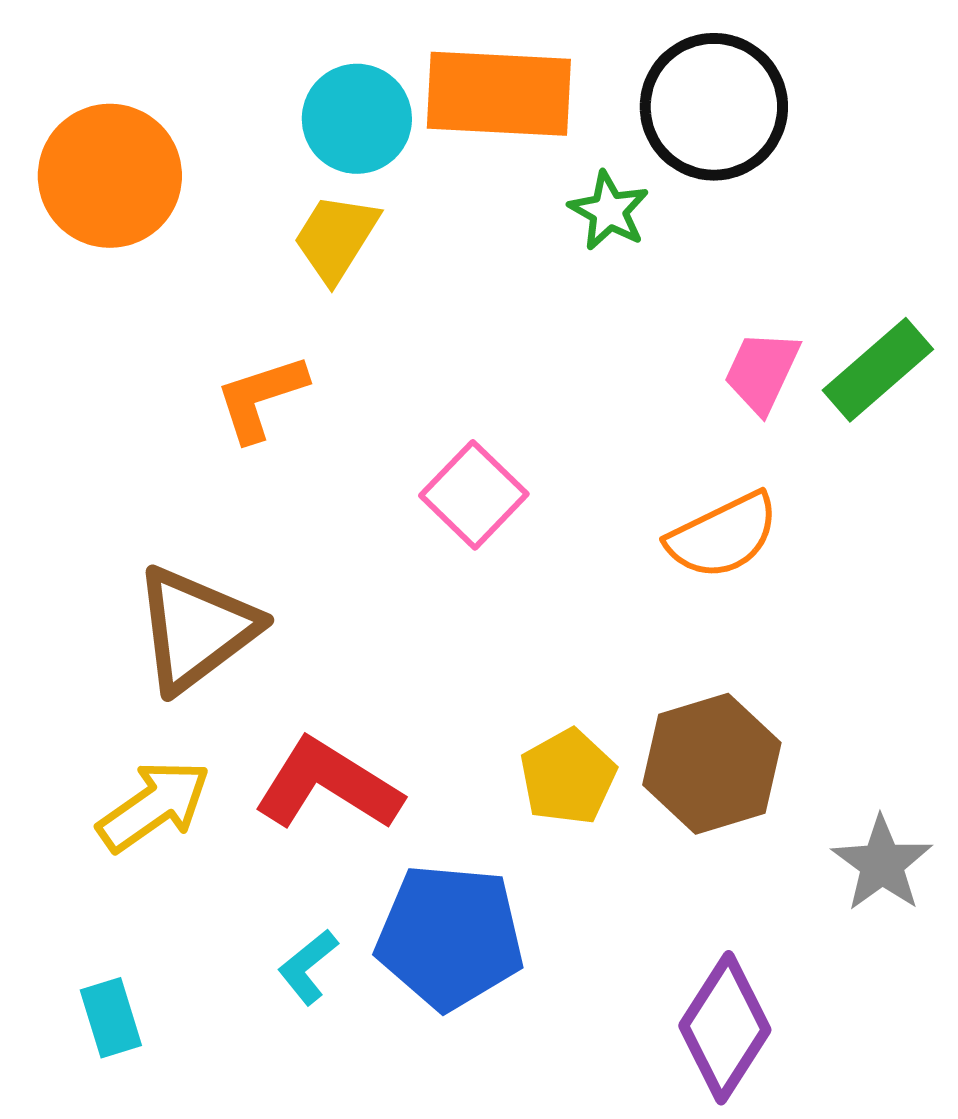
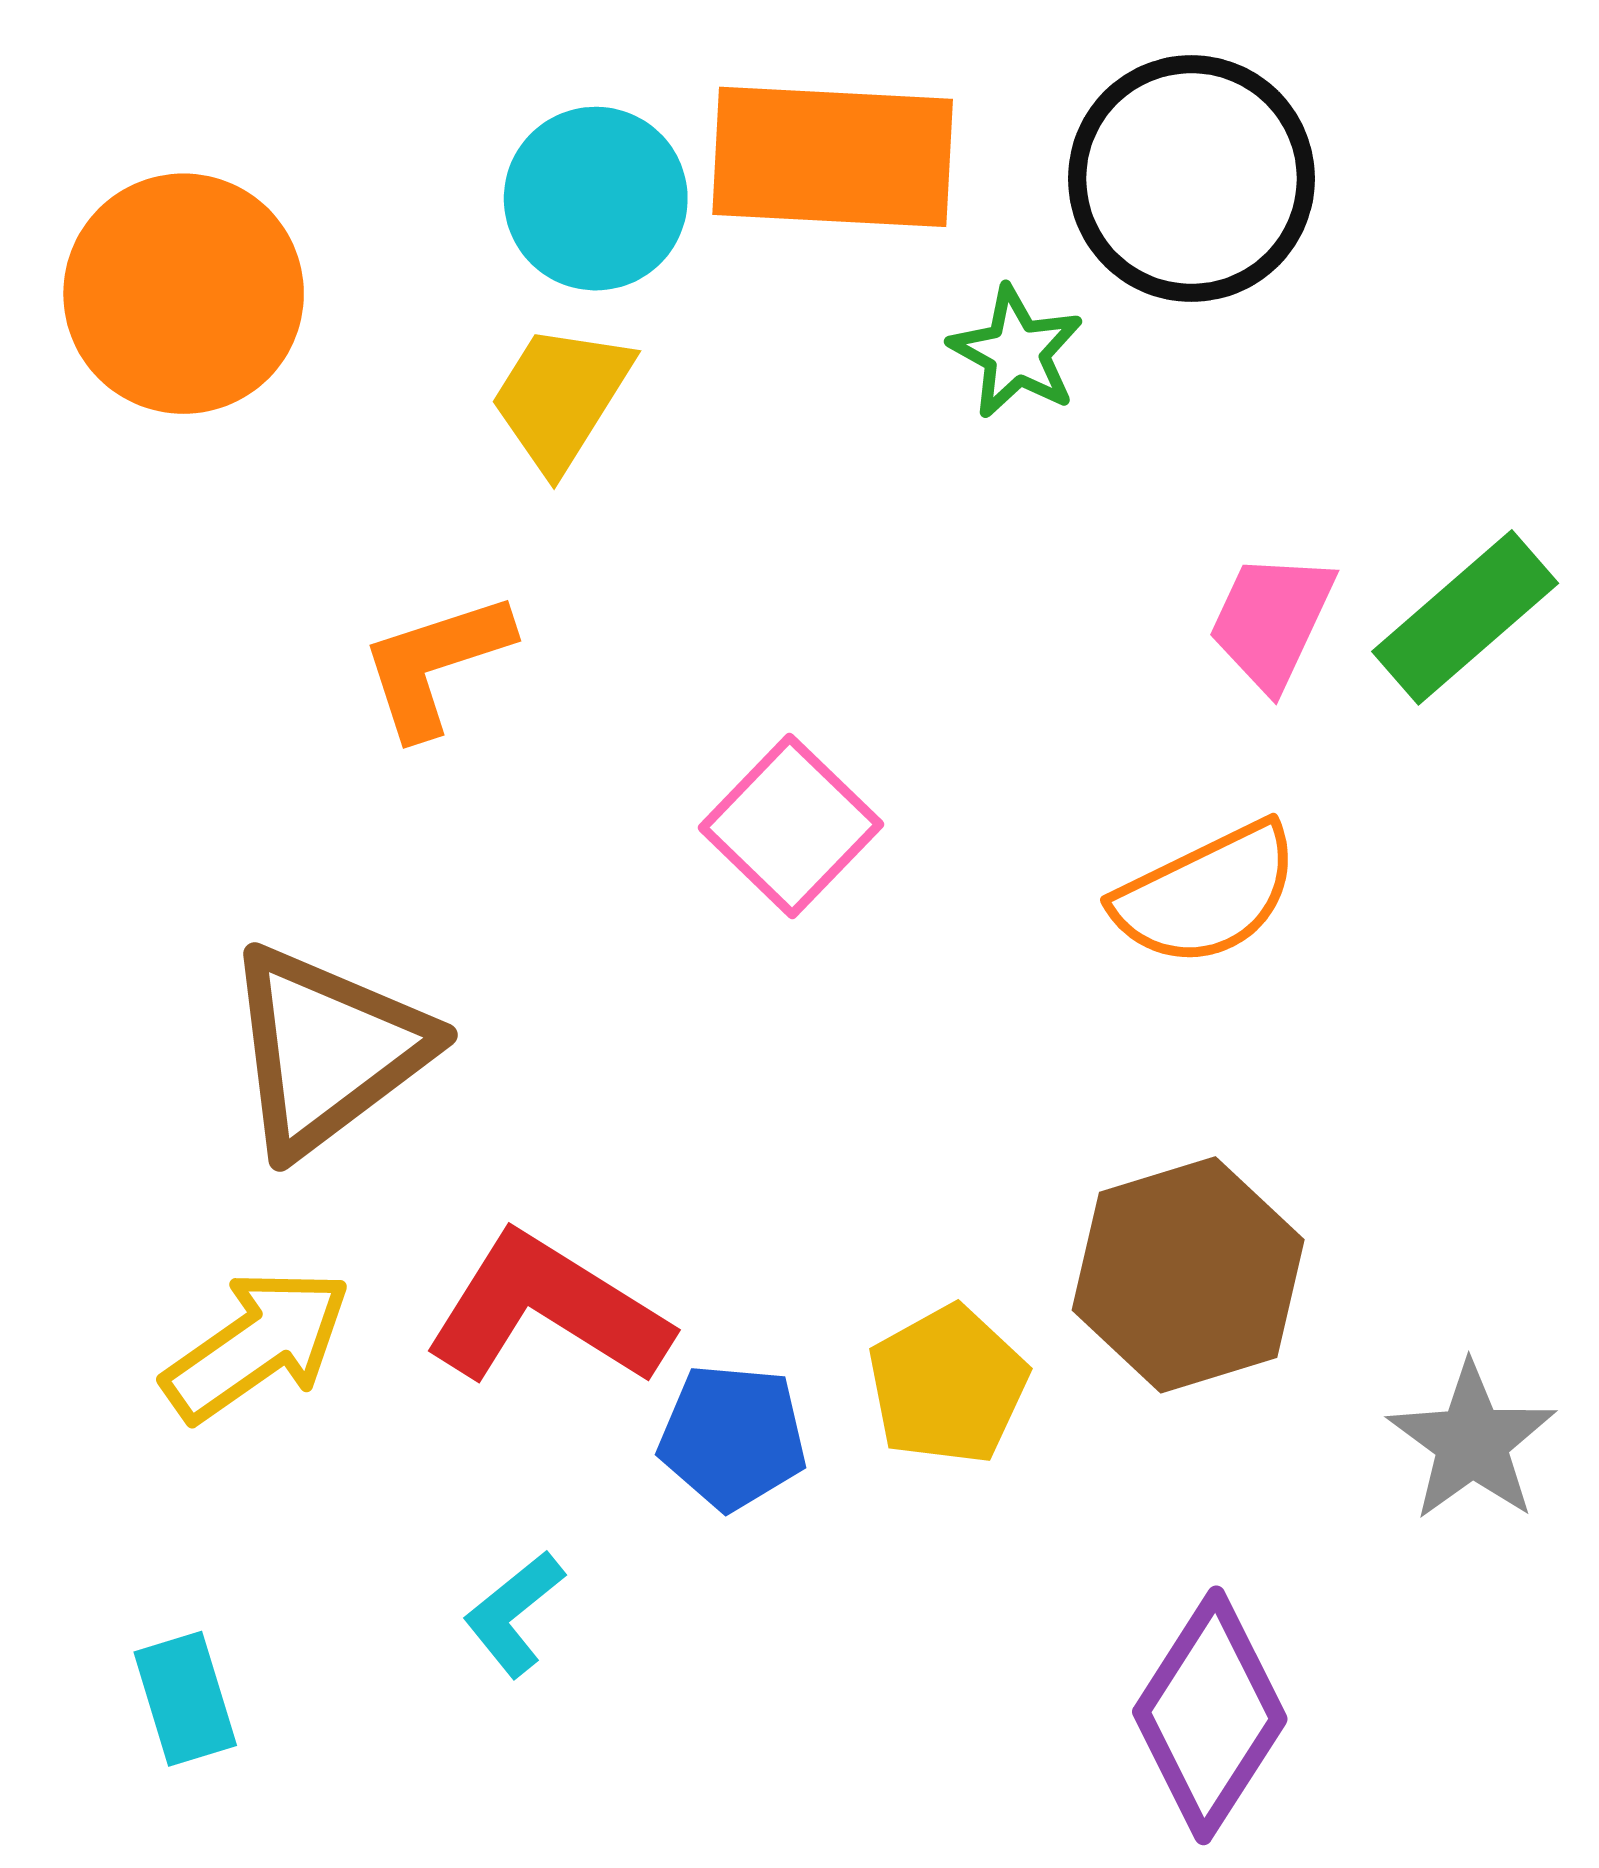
yellow pentagon: (568, 777) -> (948, 1385), moved
blue pentagon: (450, 937) -> (733, 1437), moved, size x0.6

